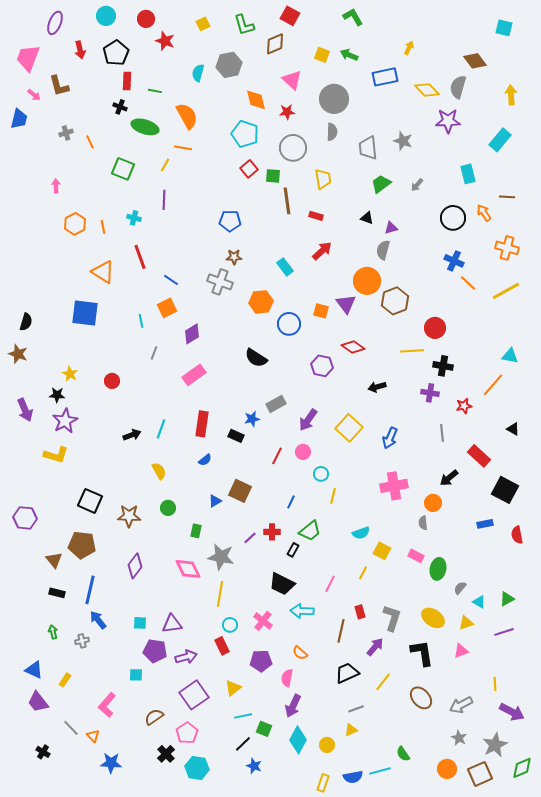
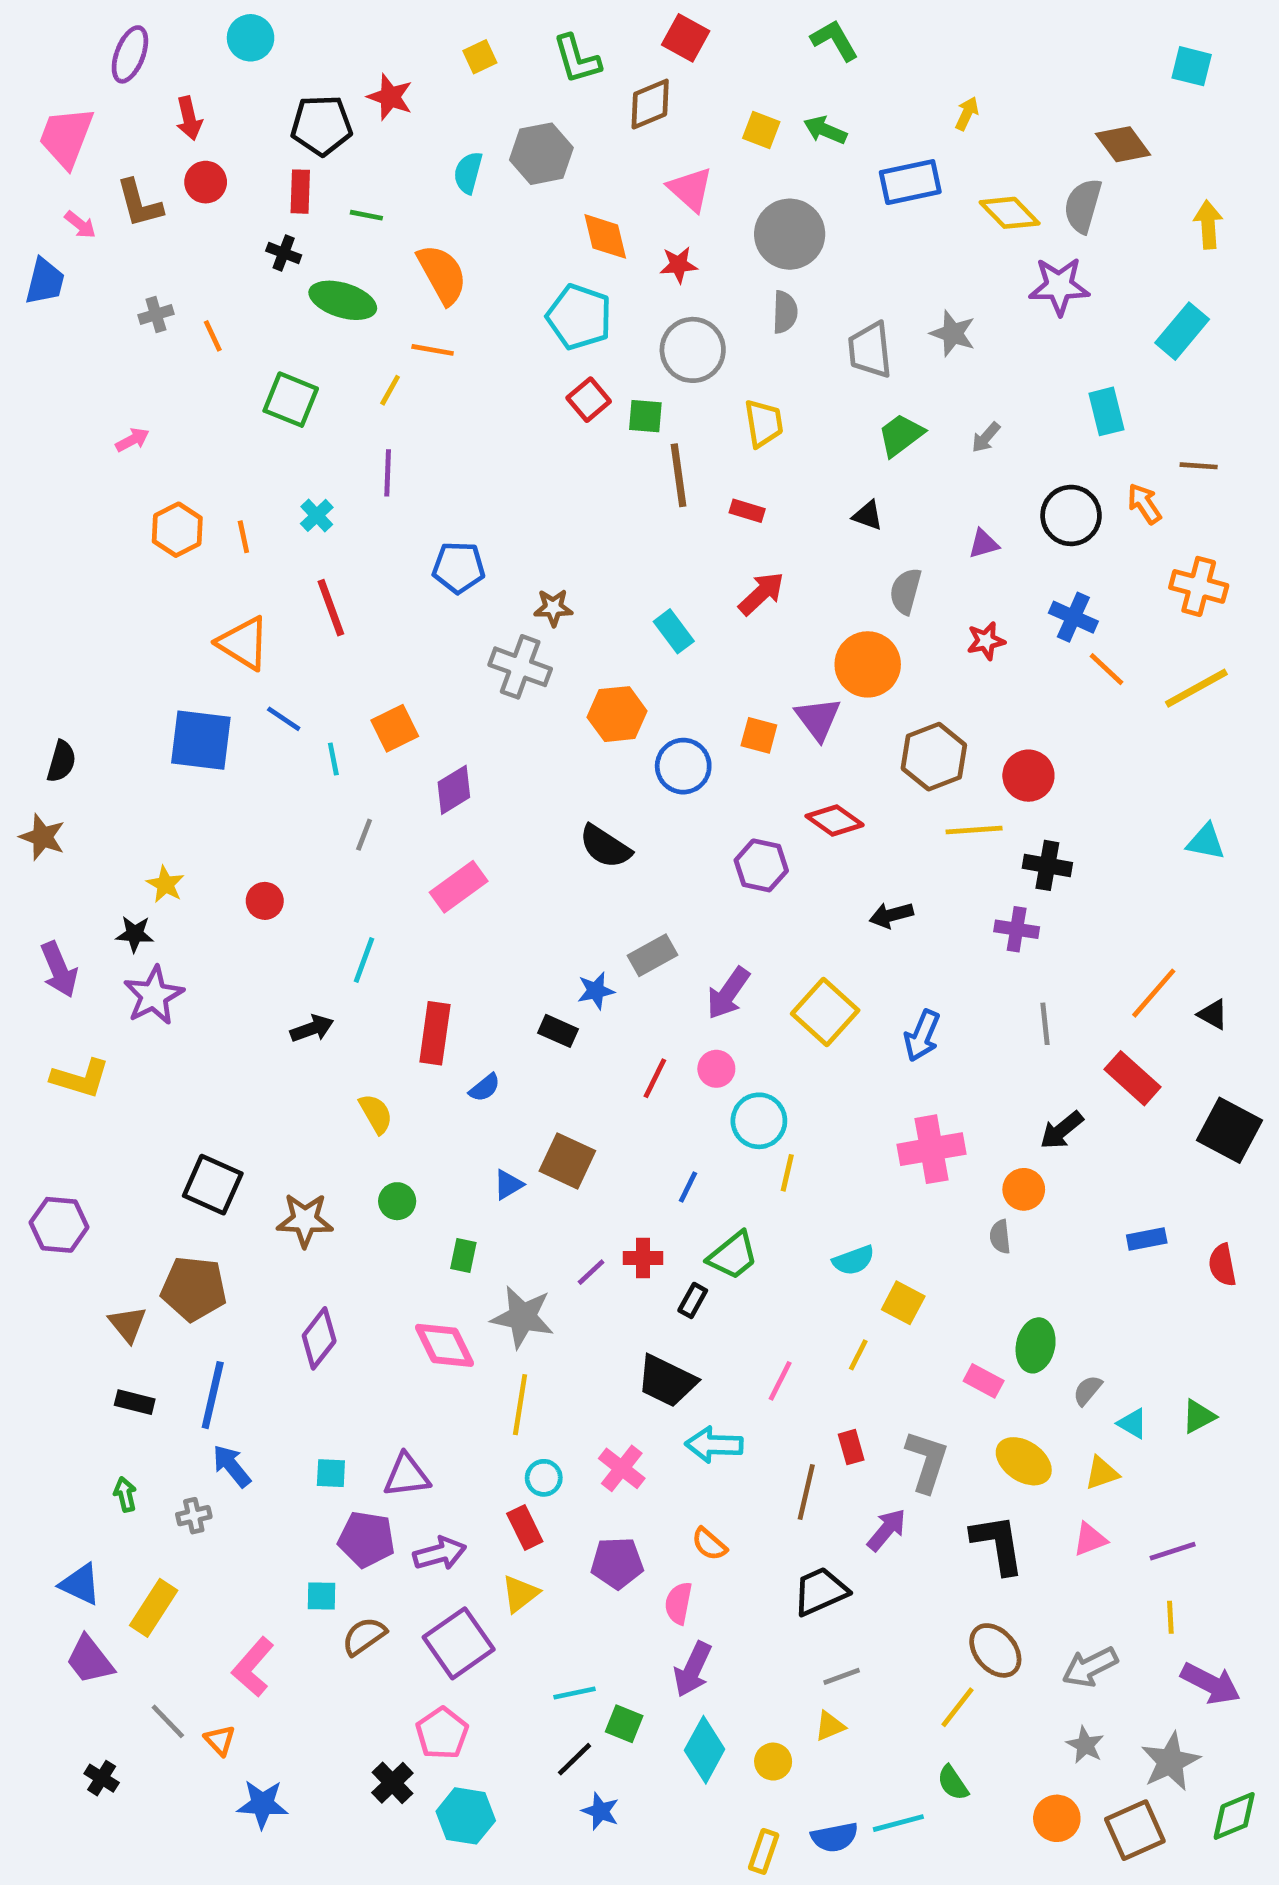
red circle: (146, 19) -> (206, 182), moved
black pentagon: (116, 53) -> (321, 125), moved, turned 30
pink arrow: (56, 186) -> (132, 440), turned 64
cyan cross: (134, 218) -> (317, 515), turned 32
blue pentagon: (230, 221) -> (459, 567), moved
purple triangle: (391, 228) -> (984, 544), moved
blue line: (171, 280) -> (284, 719), moved
brown hexagon: (395, 301) -> (934, 757), moved
orange line: (493, 385) -> (1154, 993), moved
red star: (464, 406) -> (986, 641), moved
red rectangle: (202, 424) -> (435, 1033), moved
cyan line: (161, 429) -> (364, 960), moved
yellow L-shape: (56, 455) -> (80, 1078), moved
cyan circle: (321, 474) -> (759, 1121), size x1.5
black square: (505, 490) -> (1229, 1130), moved
pink rectangle: (416, 556) -> (984, 1381), moved
purple line: (504, 632) -> (1173, 1551), moved
yellow rectangle: (65, 680) -> (154, 1608), size x1.6
yellow line: (383, 682) -> (958, 1707), moved
yellow triangle: (233, 688) -> (520, 1594), moved
brown semicircle: (154, 717) -> (364, 1636), moved

